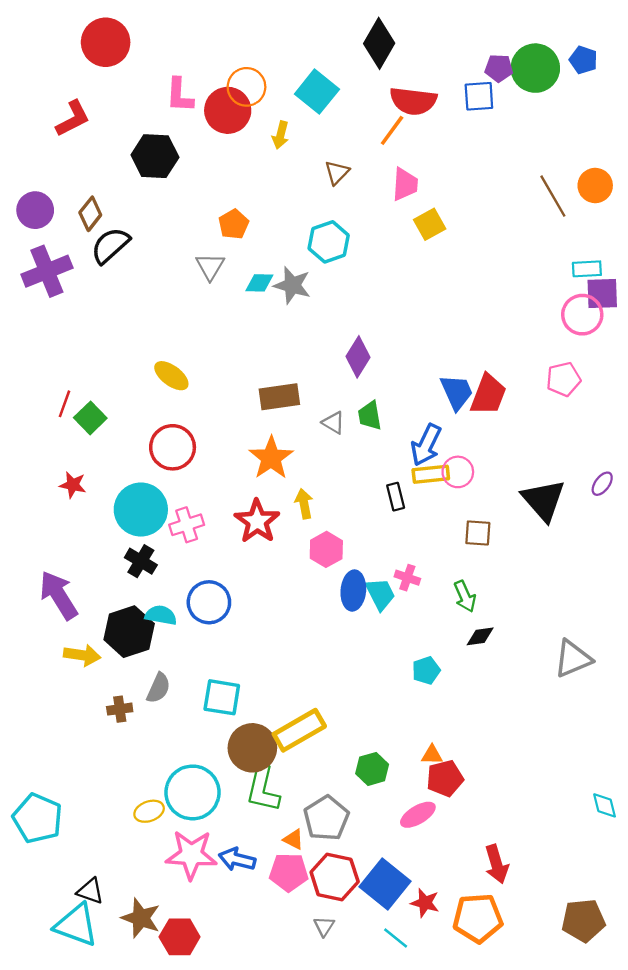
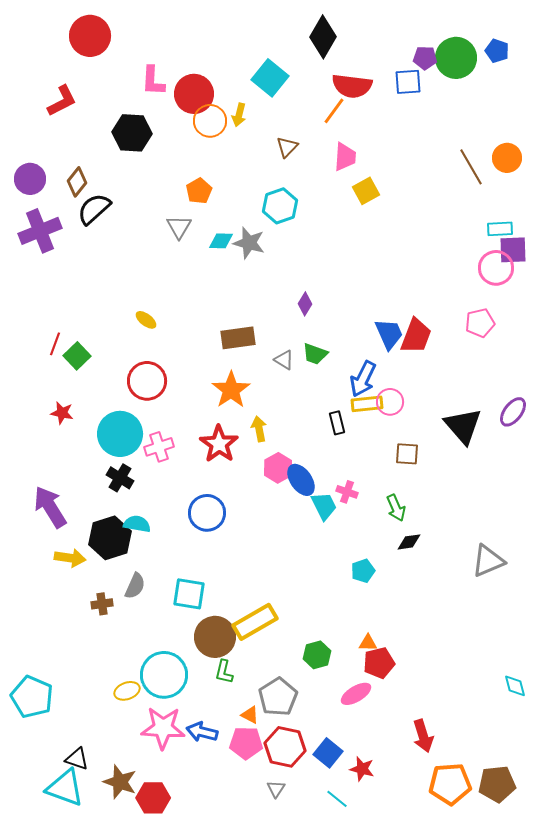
orange circle: (246, 87) -> (210, 121), moved
purple diamond: (358, 357) -> (305, 304), size x0.7
yellow ellipse: (171, 376) -> (146, 320), size x0.7
green trapezoid: (370, 416) -> (315, 354), turned -60
purple ellipse: (602, 484) -> (513, 412), size x1.4
blue ellipse: (353, 591) -> (301, 480), moved, turned -40
blue circle: (209, 602) -> (207, 513), moved
green L-shape: (263, 789) -> (224, 672), size x0.6
blue square: (385, 884) -> (328, 753), size x0.7
orange pentagon: (478, 918) -> (450, 784), moved

